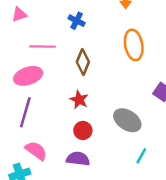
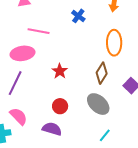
blue cross: (77, 21) -> (78, 16), moved
brown diamond: (83, 62) -> (102, 73), moved
red star: (79, 100) -> (60, 71), moved

